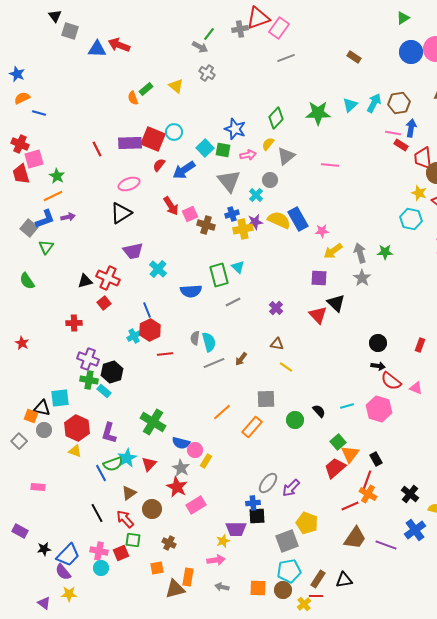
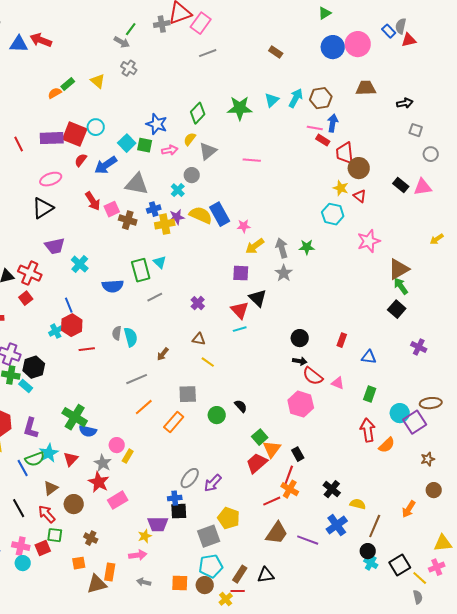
orange semicircle: (133, 98) -> (55, 93), turned 80
gray triangle: (229, 181) -> (137, 184), moved, turned -40
gray line: (214, 363) -> (137, 379), moved
cyan line: (347, 406) -> (240, 329), moved
blue semicircle: (181, 443) -> (88, 431), moved

